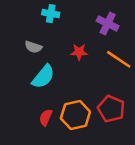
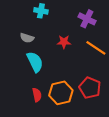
cyan semicircle: (43, 77) -> (35, 62), turned -65
red semicircle: (46, 117) -> (37, 95), turned 144

